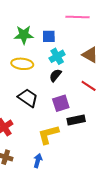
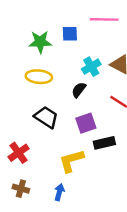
blue square: (49, 36) -> (70, 34), moved
cyan cross: (57, 56) -> (91, 67), moved

